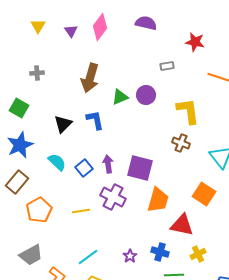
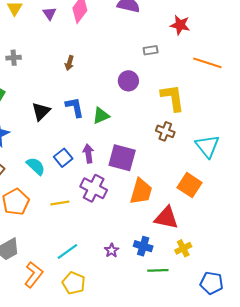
brown arrow: (90, 78) -> (69, 63), size x0.5
green triangle: (120, 97) -> (101, 116), moved
cyan semicircle: (57, 162) -> (36, 166), moved

